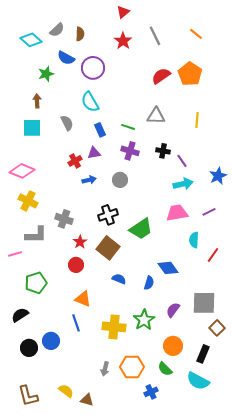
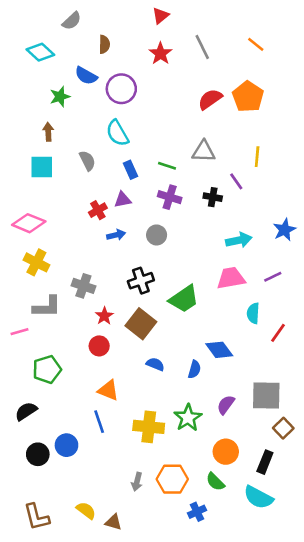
gray semicircle: (57, 30) -> (72, 21), moved
purple line: (182, 161) -> (236, 181), moved

